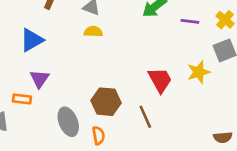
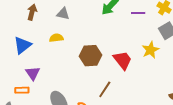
yellow semicircle: (93, 32) -> (56, 38), moved
brown hexagon: (106, 102) -> (91, 56), moved
brown line: (145, 117) -> (105, 89), moved, turned 66

